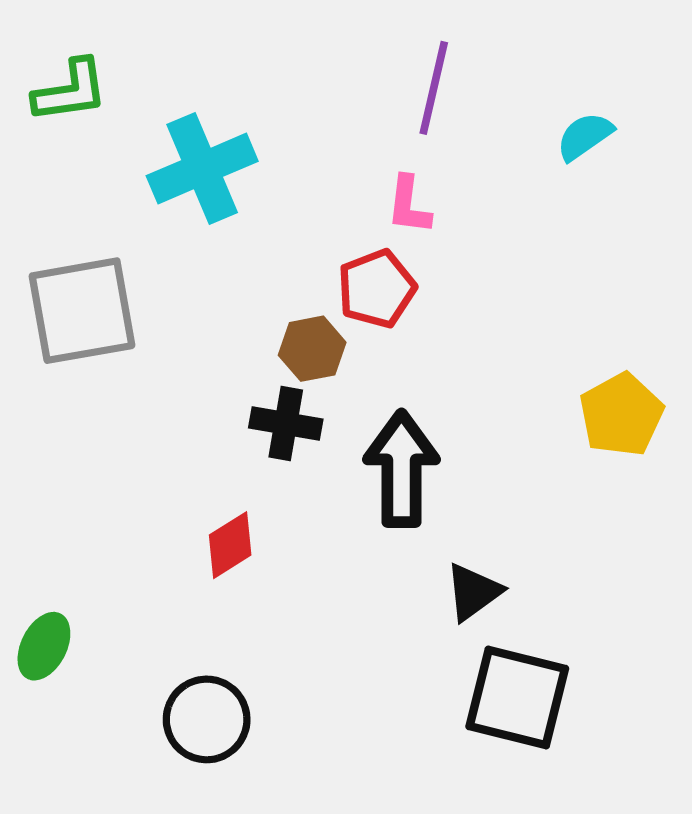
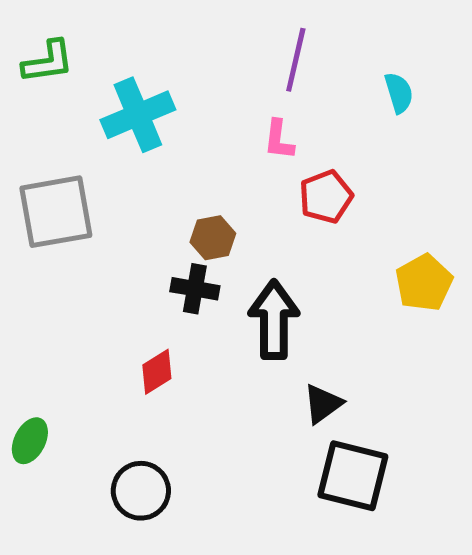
cyan semicircle: (585, 136) -> (399, 93), turned 108
red pentagon: (377, 289) -> (326, 197), moved

